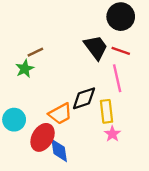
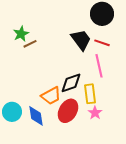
green star: (25, 69) -> (21, 34), moved
cyan circle: (14, 120) -> (12, 112), moved
red ellipse: (43, 137) -> (68, 111), moved
blue diamond: (59, 150) -> (36, 116), moved

